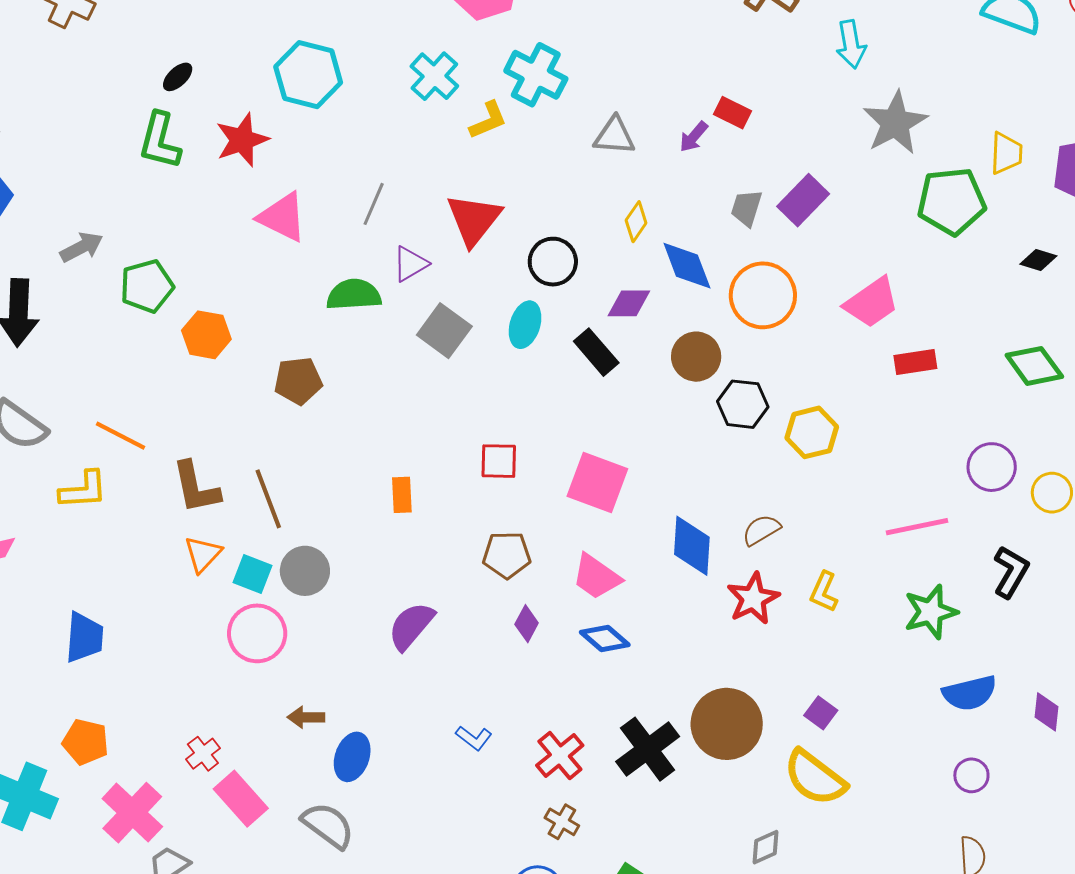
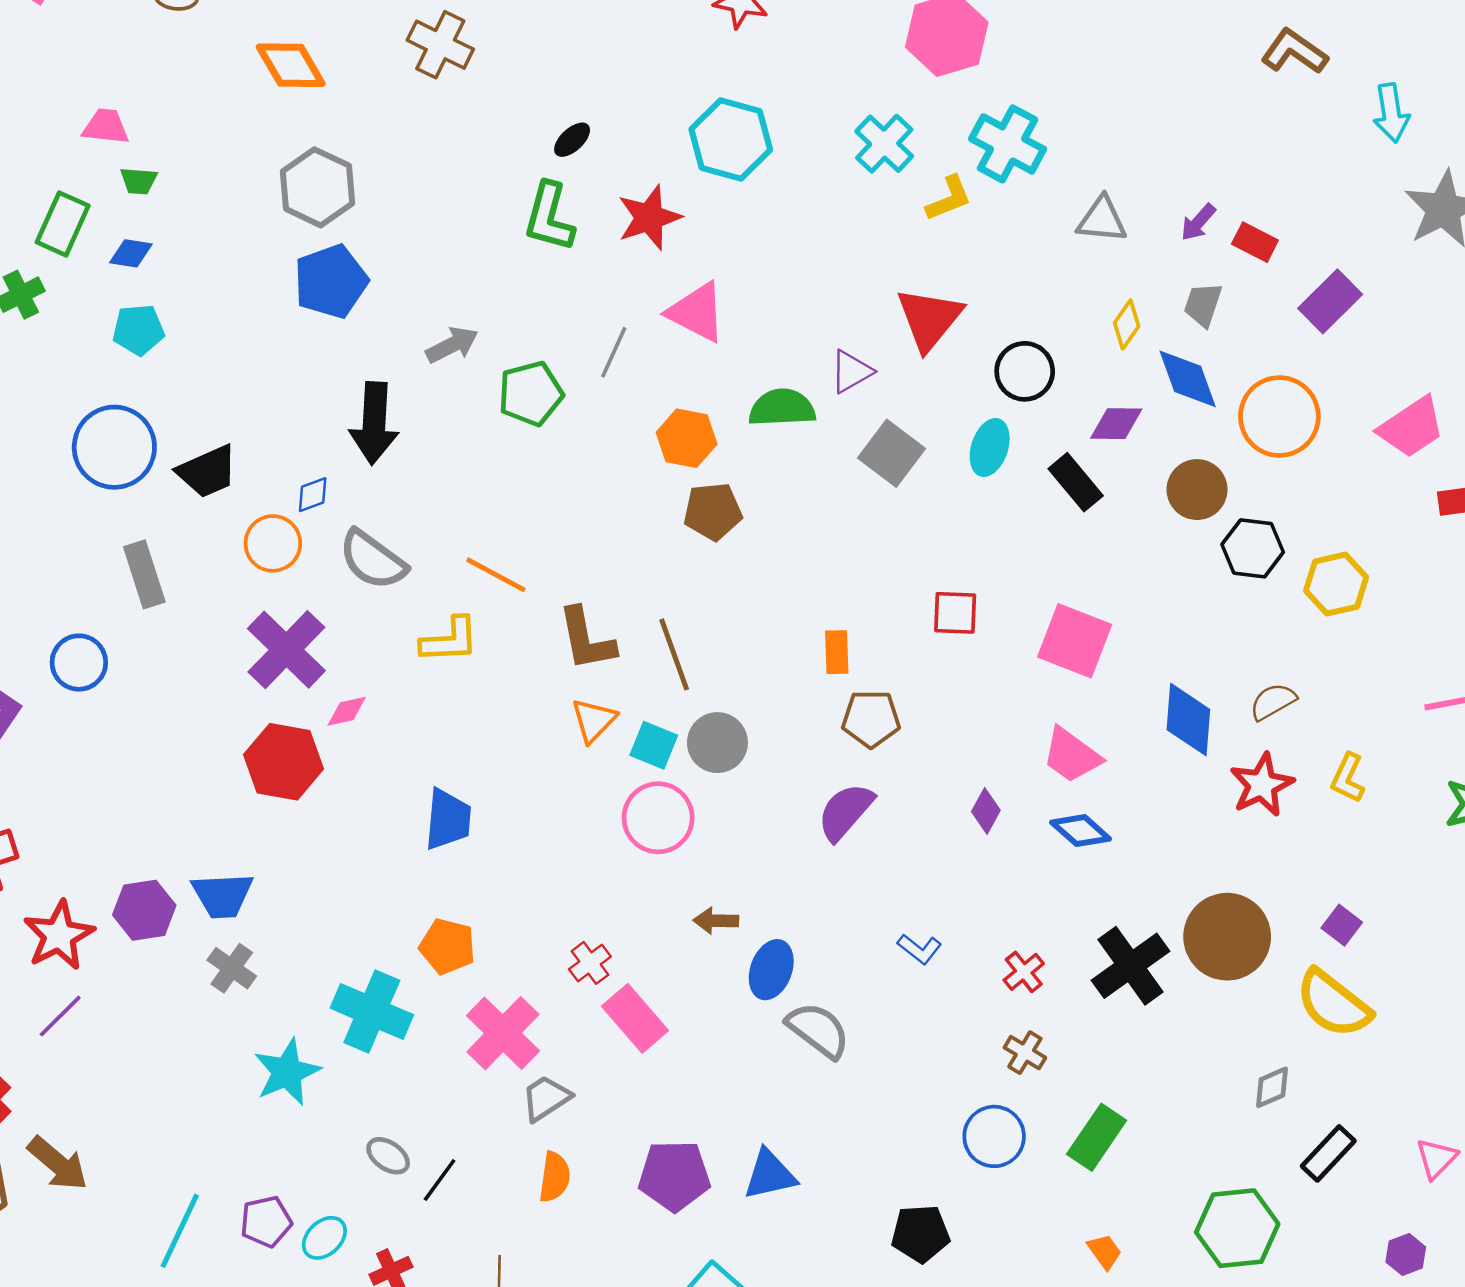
red rectangle: (733, 113) -> (1255, 242), moved
gray line: (374, 204) -> (614, 352), moved
gray trapezoid: (746, 208) -> (1203, 305), moved
orange hexagon: (206, 335) -> (687, 438), moved
brown pentagon: (507, 555) -> (871, 719), moved
red cross: (560, 755) -> (1024, 972), size x0.7
gray semicircle: (328, 825) -> (818, 1030), moved

